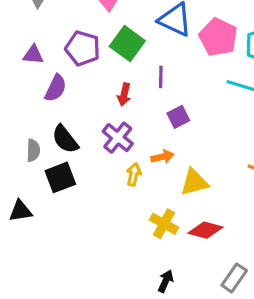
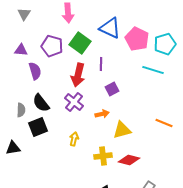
purple semicircle: (56, 88) -> (35, 71), turned -42
red arrow: (124, 95) -> (78, 75), size x1.6
yellow arrow: (134, 174) -> (74, 139), moved
yellow cross: (164, 224) -> (103, 156), turned -36

